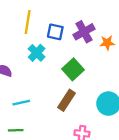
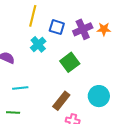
orange star: (107, 43) -> (104, 29), moved
brown rectangle: (66, 100) -> (61, 101), moved

